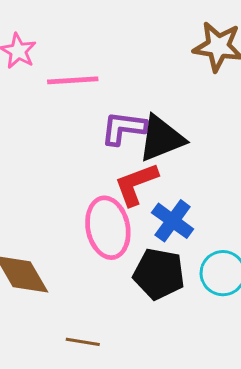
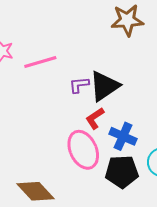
purple L-shape: (124, 128) -> (79, 85), size x0.7
red L-shape: (136, 184) -> (95, 118), size x0.7

